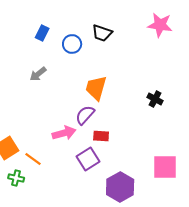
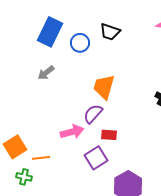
blue rectangle: (42, 33) -> (50, 32), size x1.8
orange line: (33, 159) -> (41, 158), turned -42

